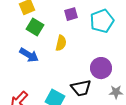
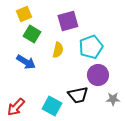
purple square: (71, 14) -> (68, 21), size x1.5
cyan pentagon: (102, 21) -> (91, 47), moved

